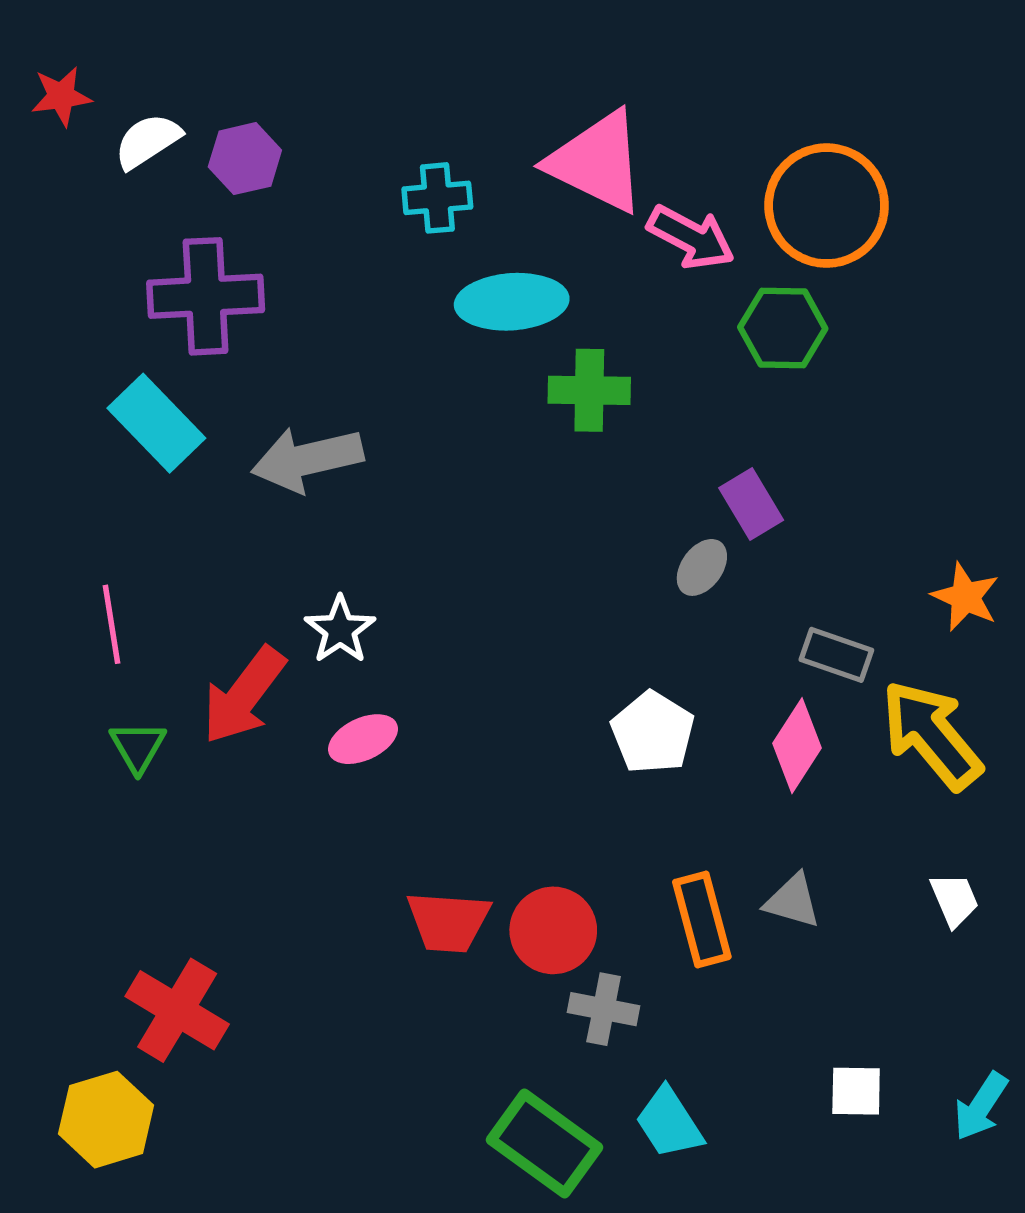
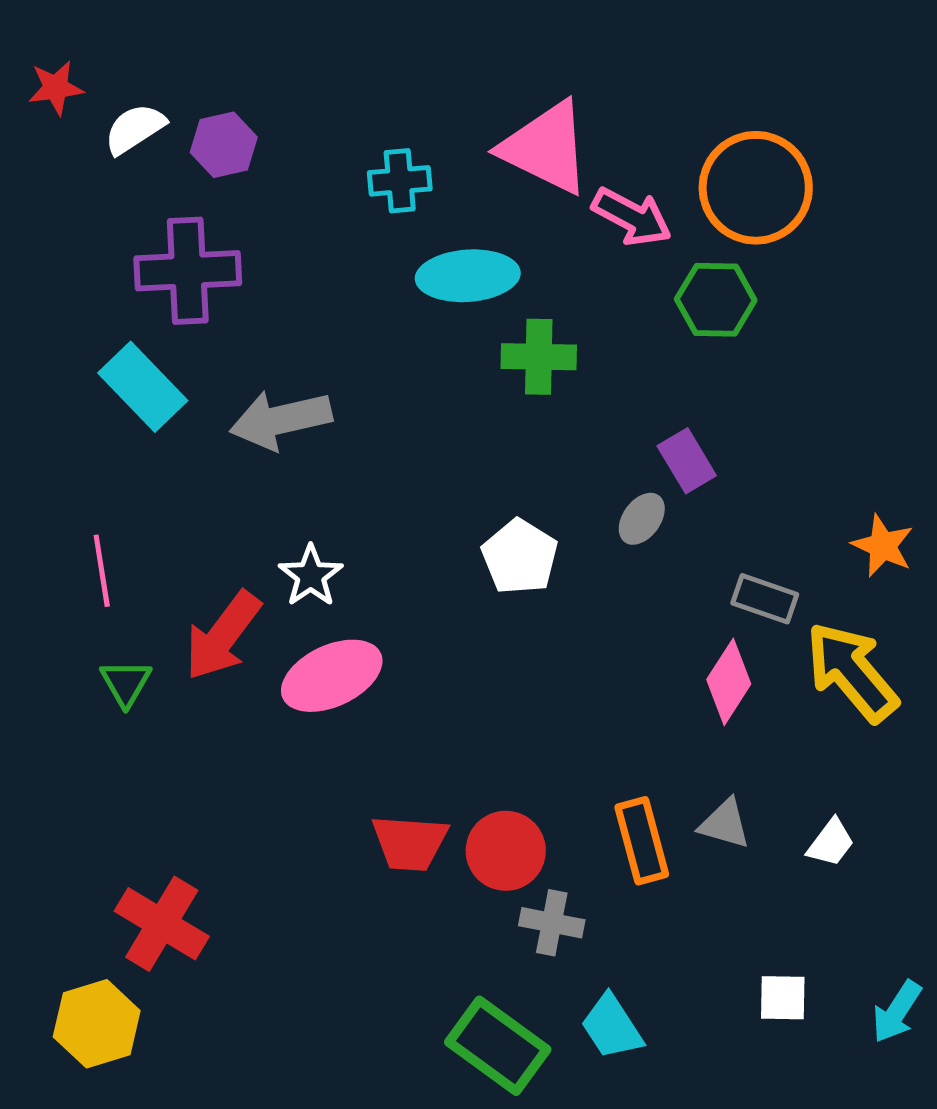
white pentagon: (653, 733) -> (520, 557), moved
pink ellipse: (363, 739) -> (332, 676), size x1.6
white trapezoid: (954, 900) -> (831, 843), moved, turned 60

